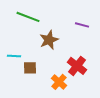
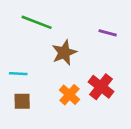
brown square: (30, 68) -> (22, 101), moved
orange cross: (59, 82) -> (69, 95), moved

